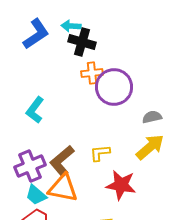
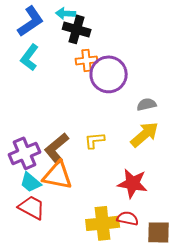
cyan L-shape: (35, 110) -> (30, 57), moved
red star: (121, 185) -> (133, 183), moved

